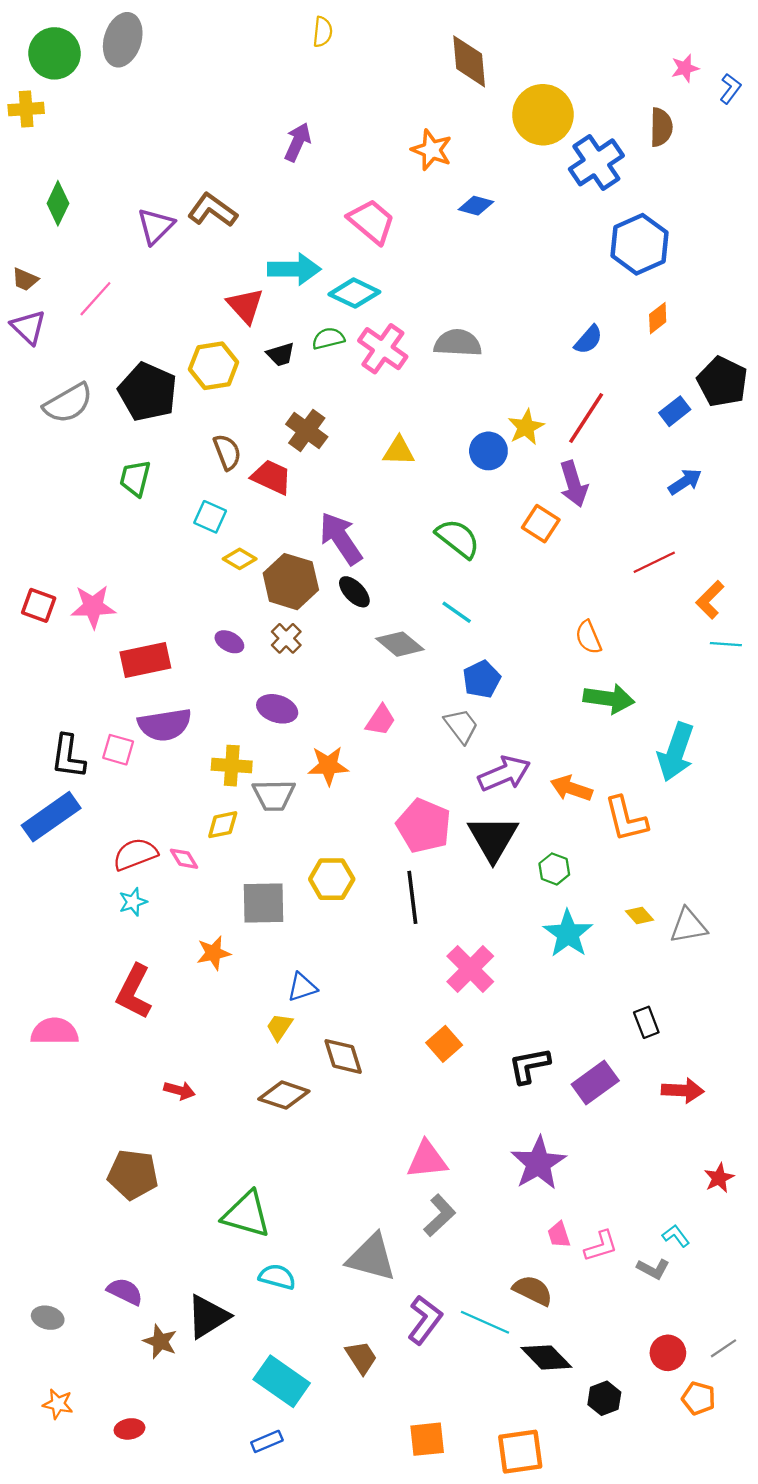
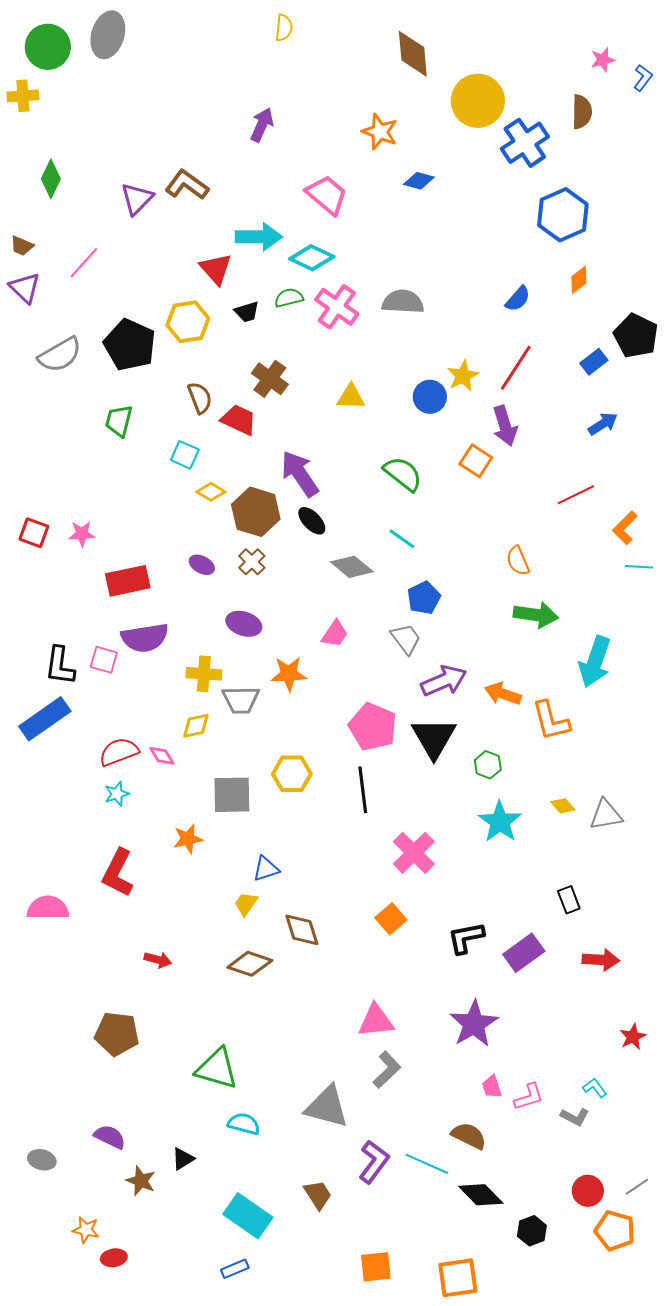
pink star: (93, 607) -> (82, 534), size x0.7
black triangle: (208, 1317) -> (183, 1159), size x0.6
orange pentagon: (699, 1398) -> (615, 1231), size x1.4
orange star: (58, 1404) -> (86, 1230), moved

